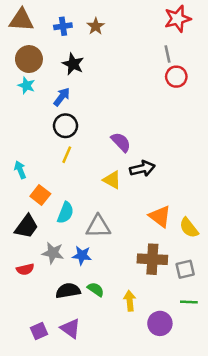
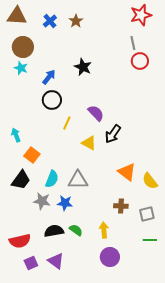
blue cross: (63, 26) -> (50, 21), turned -32
black star: (73, 64) -> (83, 67), moved
yellow line: (67, 155) -> (67, 123), moved
black arrow: (142, 169) -> (113, 134), turned 138
cyan semicircle: (65, 213) -> (52, 179), moved
brown cross: (152, 259) -> (121, 206), size x0.6
red semicircle: (25, 269) -> (20, 241), moved, size x1.5
yellow arrow: (130, 301) -> (104, 230), moved
purple circle: (160, 323) -> (110, 257), moved

